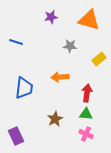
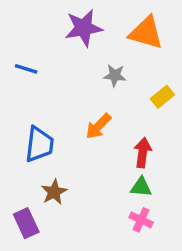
purple star: (51, 17) -> (84, 28), size x1.6
orange arrow: (60, 77) -> (98, 126), turned -42
brown star: (55, 119) -> (54, 192), moved

